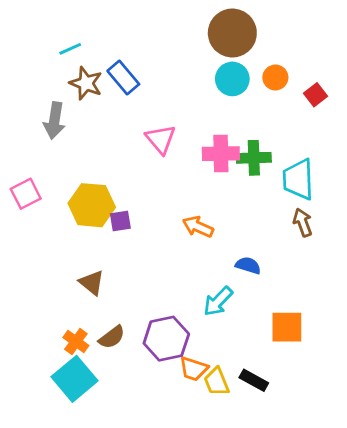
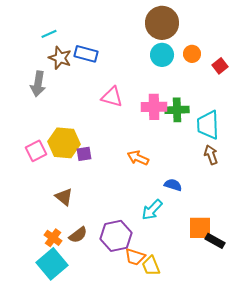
blue rectangle: (123, 77) -> (86, 54), turned -35
pink triangle: (161, 139) -> (112, 97), turned -35
pink square: (26, 194) -> (36, 151), moved
black rectangle: (254, 380) -> (215, 241), moved

